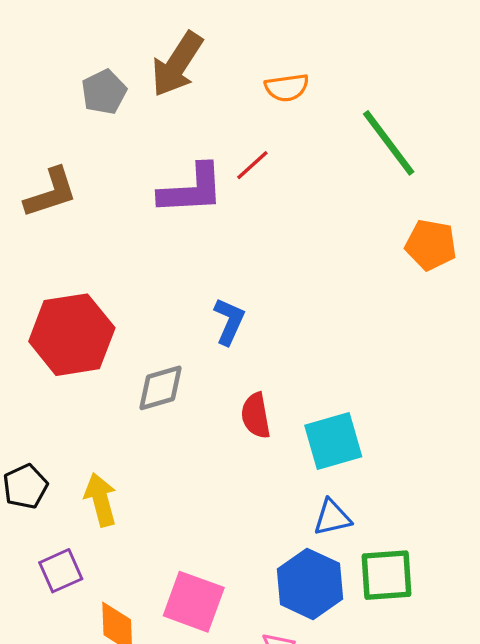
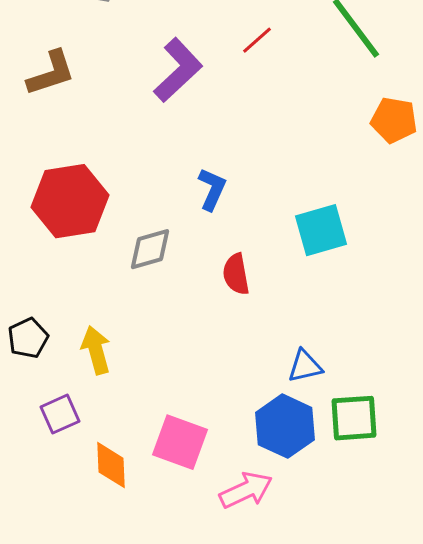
red line: (252, 165) -> (257, 40), moved
purple L-shape: (191, 189) -> (178, 70), turned -40
cyan square: (333, 441) -> (321, 230), moved

